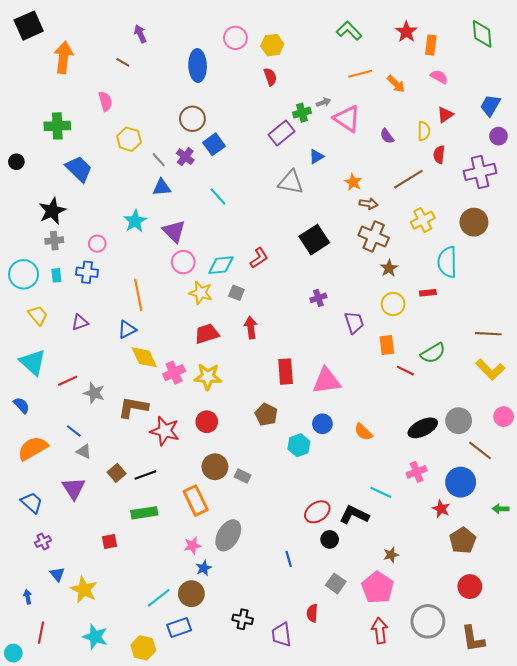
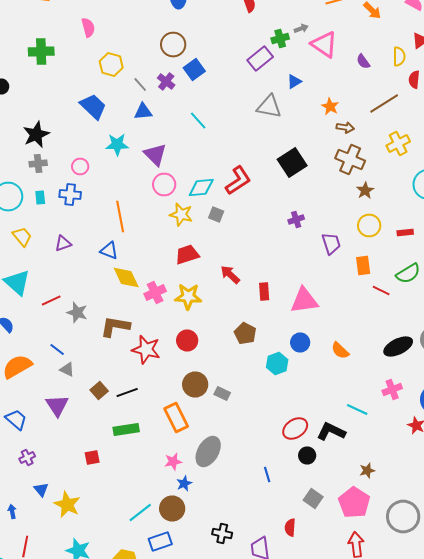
blue trapezoid: (79, 169) -> (93, 106), moved
cyan star: (135, 221) -> (117, 144), turned 30
red L-shape: (259, 258) -> (238, 180), size x1.4
red rectangle: (428, 293) -> (405, 232), moved
red arrow: (251, 328) -> (230, 274), moved, turned -40
blue triangle: (127, 330) -> (109, 250), turned 48
red rectangle: (286, 372) -> (264, 292), size x0.7
gray circle: (428, 621) -> (403, 516), moved

